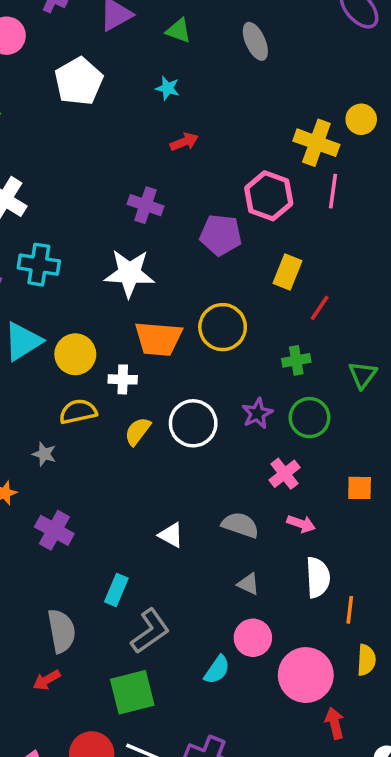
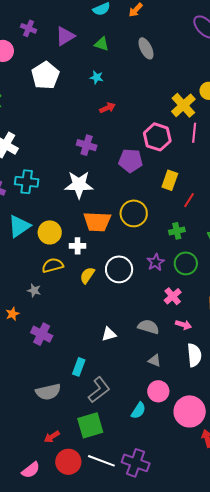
yellow cross: (316, 143) -> (183, 105), turned 30
white triangle: (171, 535) -> (109, 334), turned -42
gray semicircle: (61, 631) -> (48, 392), turned 90
red arrow: (47, 680) -> (52, 437), moved

